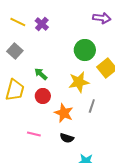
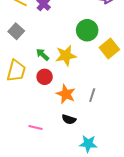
yellow star: (79, 82) -> (66, 56), moved
gray line: (92, 106) -> (92, 95), moved
pink line: (34, 134) -> (35, 127), moved

